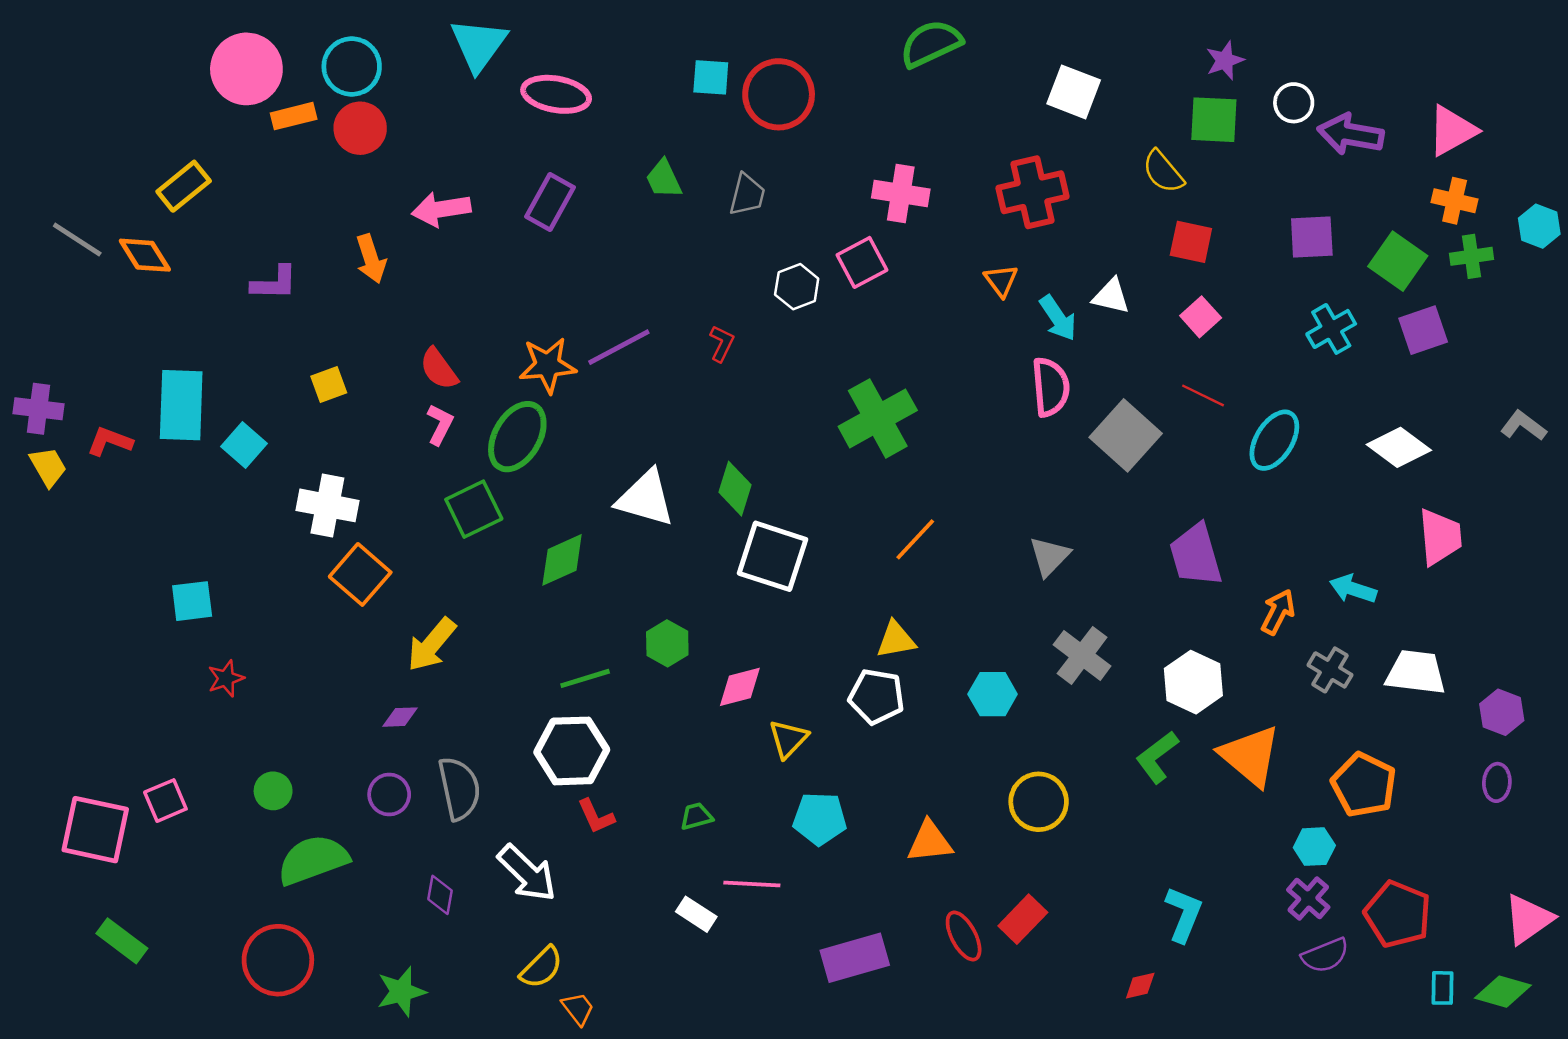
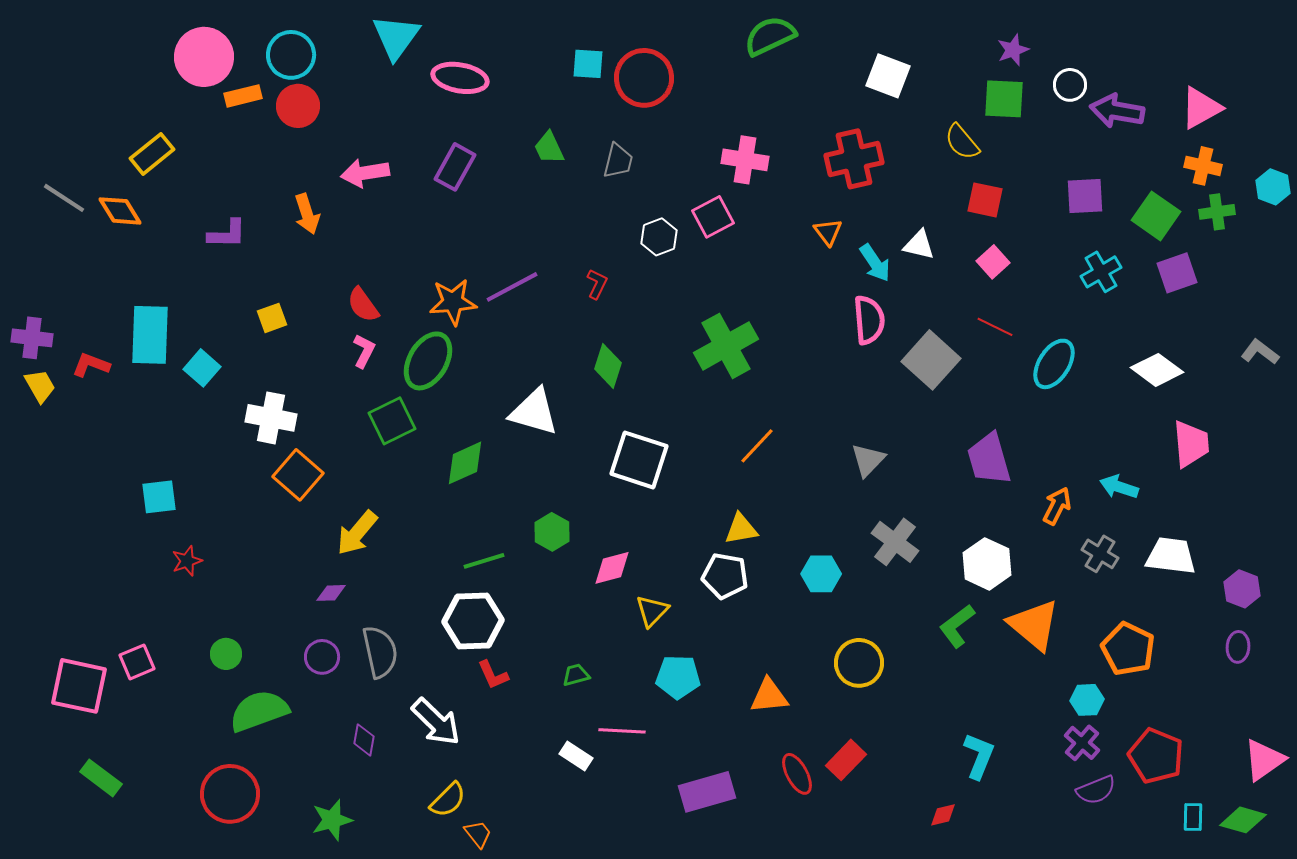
green diamond: (735, 489) -> (608, 366), moved

